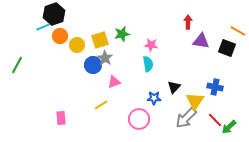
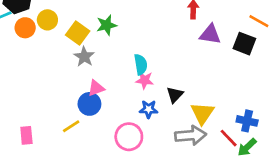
yellow square: (100, 40) -> (78, 33), turned -36
yellow circle: (77, 45) -> (47, 20), moved
pink star: (151, 45) -> (145, 80), moved
blue circle: (93, 65) -> (89, 104), moved
blue cross: (215, 87) -> (247, 121), moved
yellow line: (101, 105) -> (71, 126), moved
gray arrow: (186, 118) -> (191, 135), turned -140

